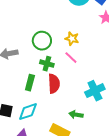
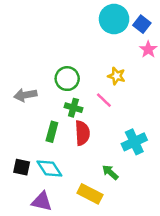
yellow star: (72, 39) -> (117, 76), moved
cyan diamond: (28, 112) -> (49, 168), turned 75
green arrow: (76, 115) -> (110, 172), turned 32

